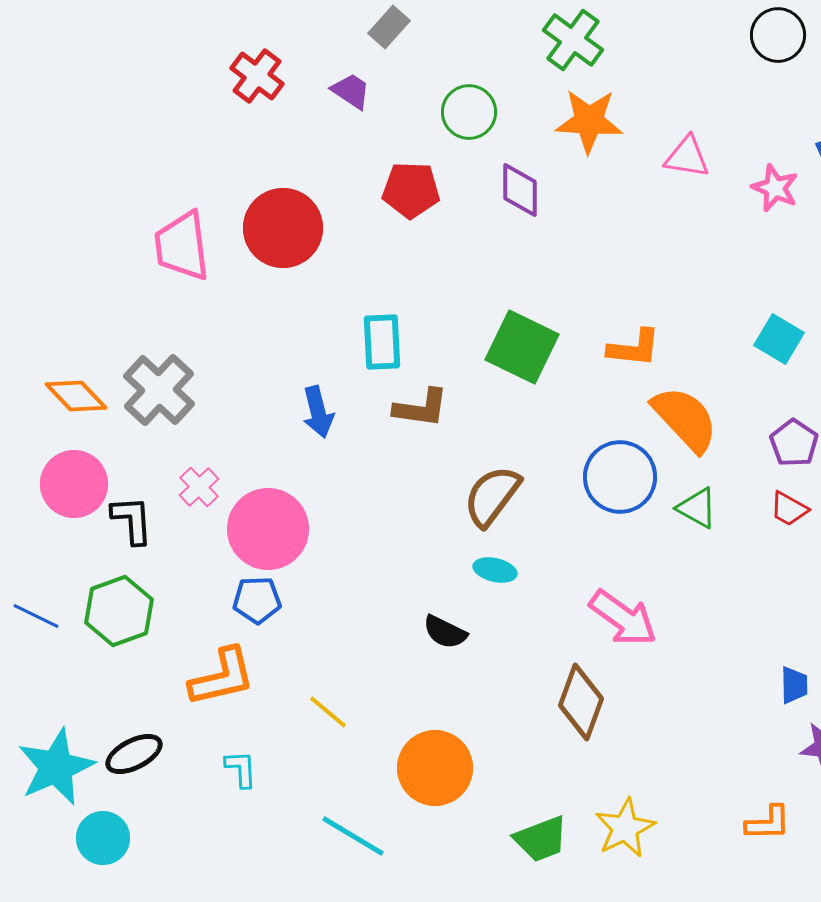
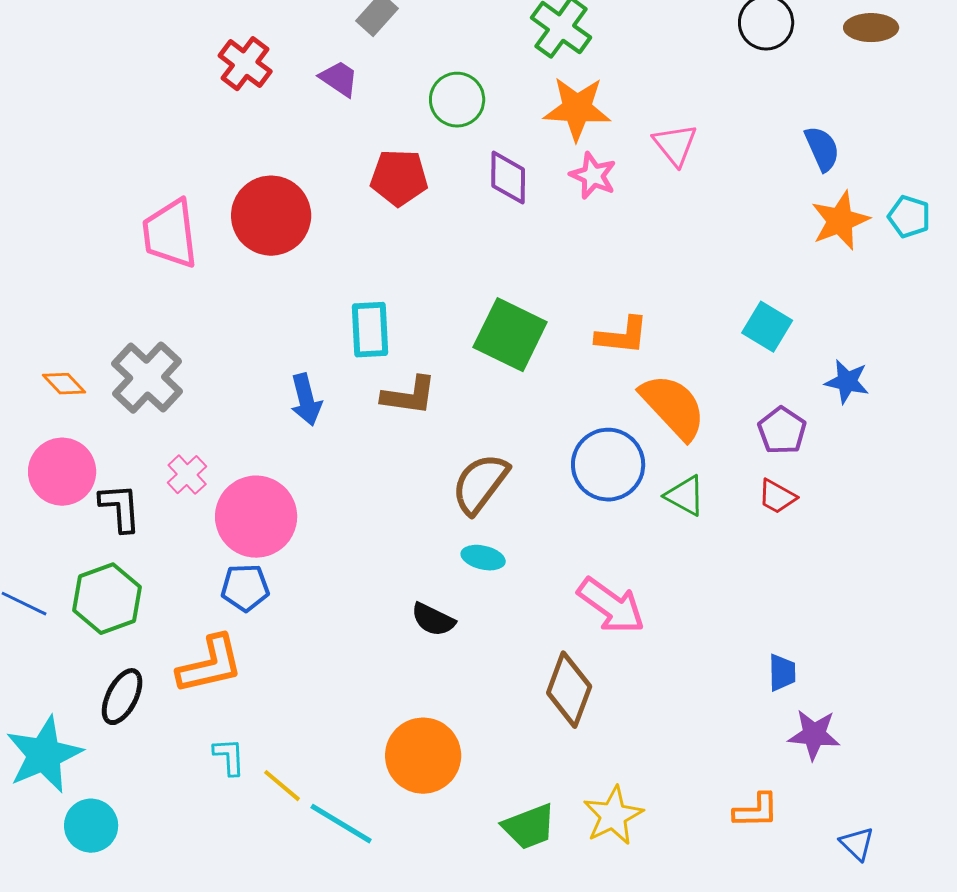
pink triangle: (687, 157) -> (675, 145), turned 42
pink star: (775, 188) -> (593, 176), moved
orange diamond: (76, 396) -> (64, 384), size x0.7
yellow line: (328, 712) -> (282, 786), moved
black ellipse: (134, 754) -> (122, 697), moved, turned -36

